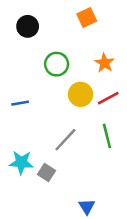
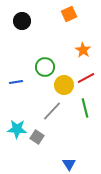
green circle: (57, 64) -> (45, 67), moved
yellow circle: (81, 94) -> (64, 85), moved

